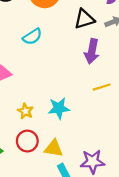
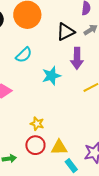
cyan star: (59, 108) -> (51, 76), moved
yellow star: (25, 111) -> (37, 124), moved

